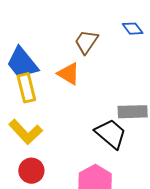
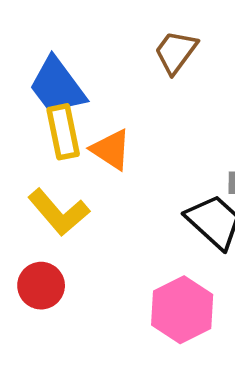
orange triangle: (69, 74) -> (111, 150), moved
red circle: (31, 171) -> (41, 286), moved

